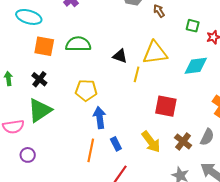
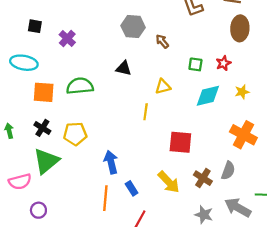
green square: (193, 26) -> (195, 64), moved
yellow triangle: (155, 53) -> (163, 87), size x0.6
black triangle: (120, 56) -> (124, 68), moved
yellow pentagon: (86, 90) -> (75, 134), moved

